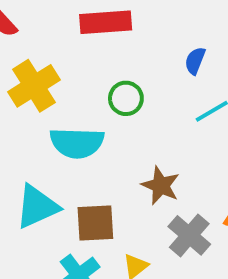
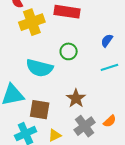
yellow cross: (34, 86) -> (32, 22), moved

